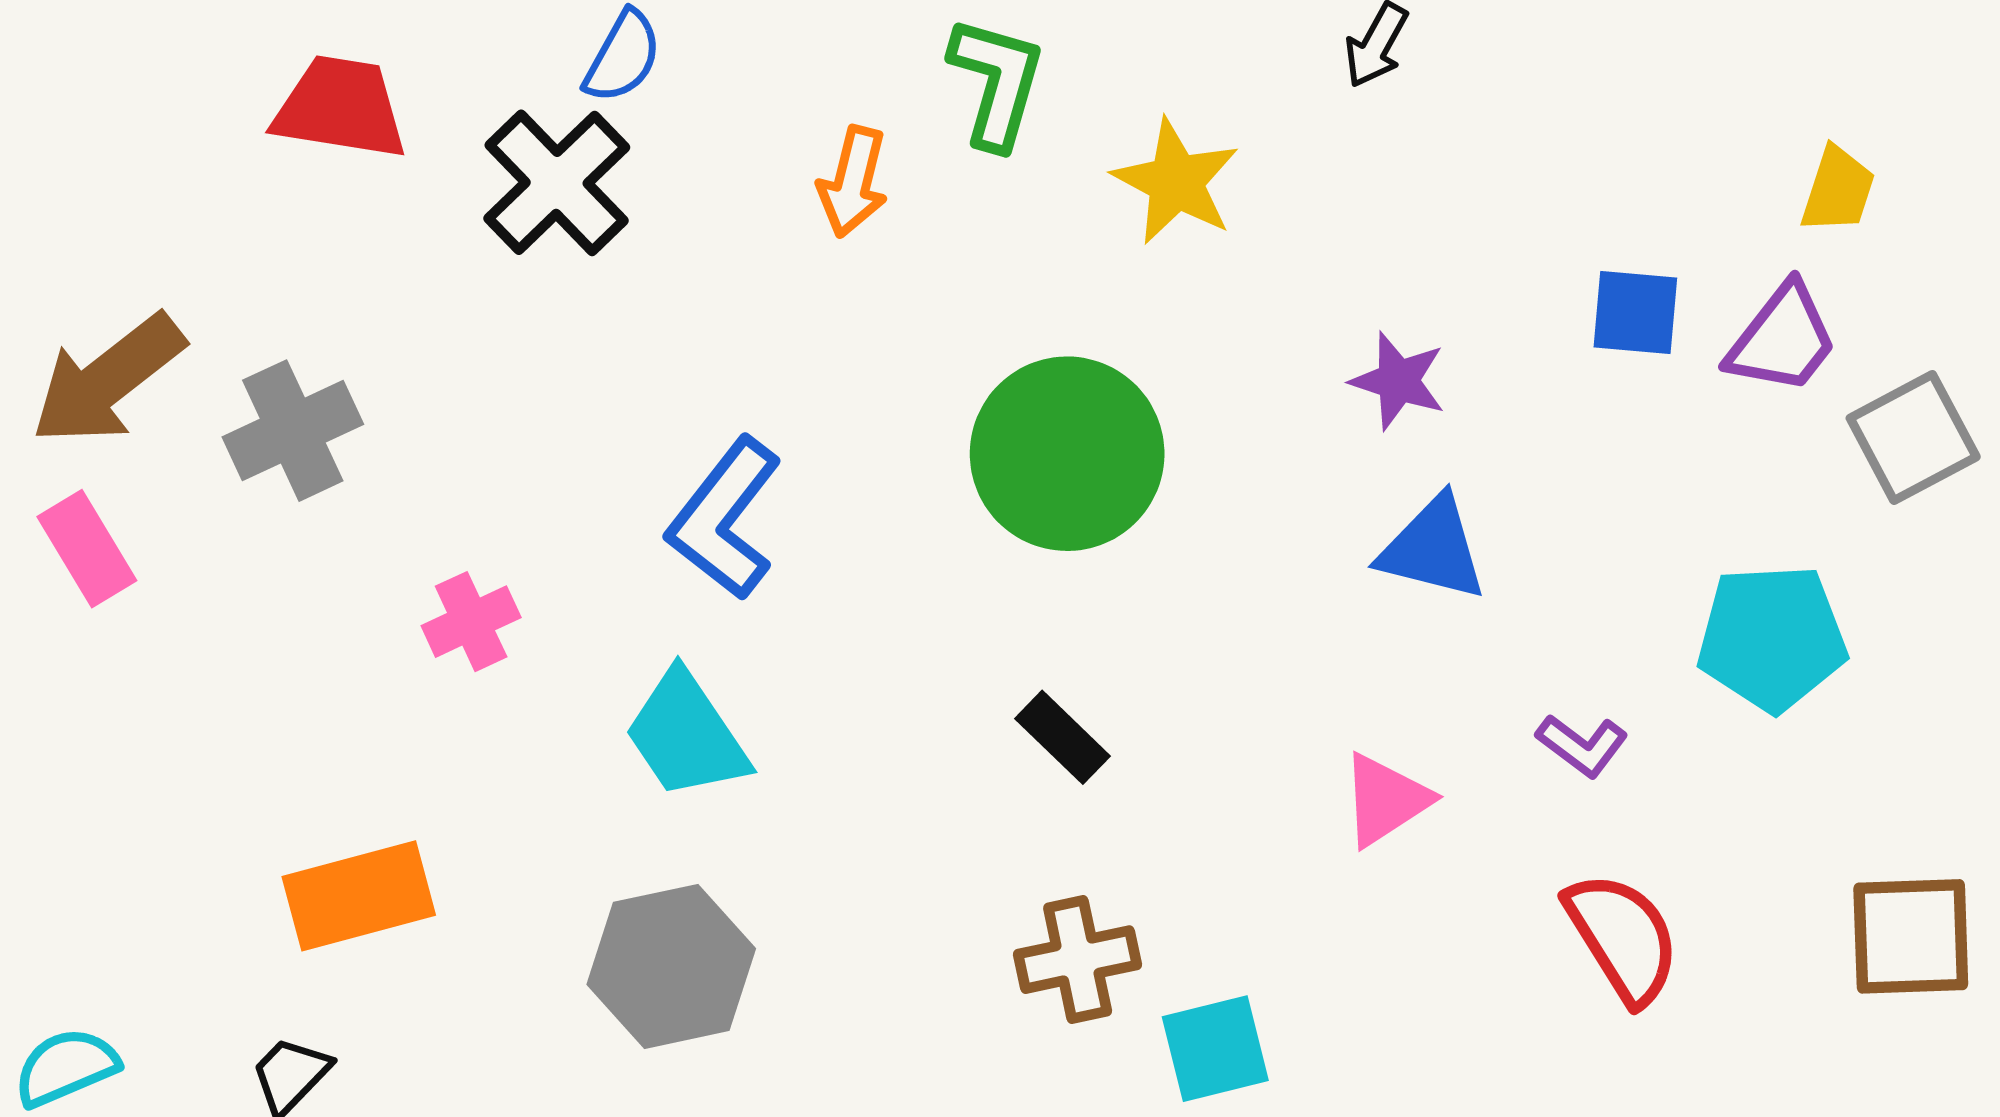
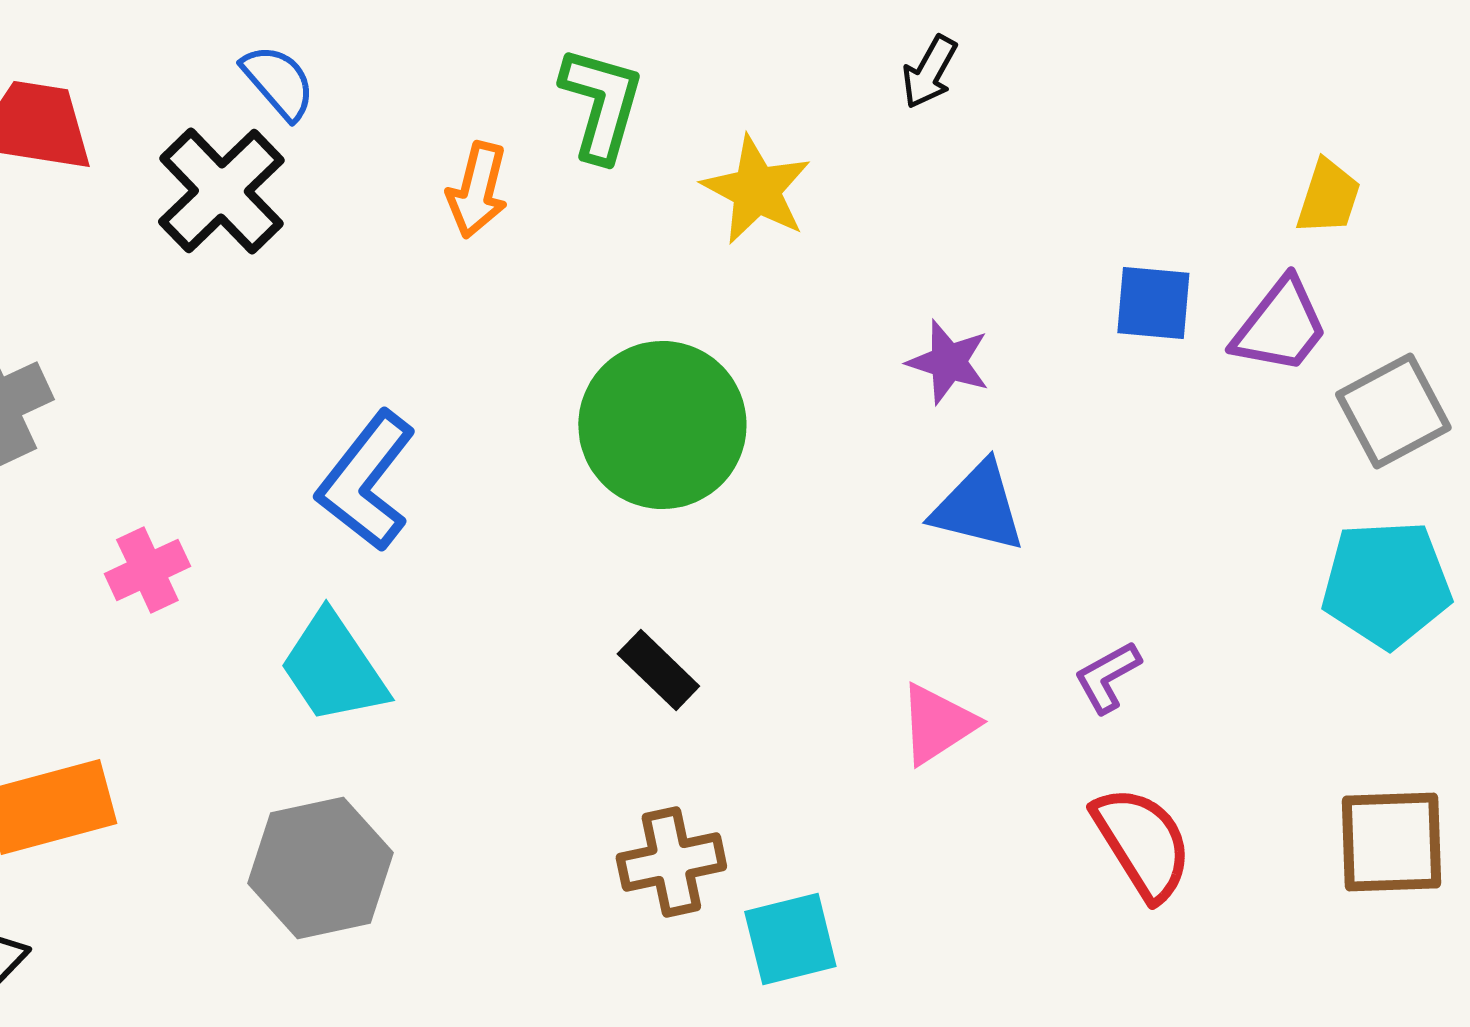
blue semicircle: (623, 57) -> (278, 82), turned -70
cyan pentagon: (1772, 638) -> (1386, 584), moved
purple L-shape: (1582, 745) -> (1107, 677), turned 114

